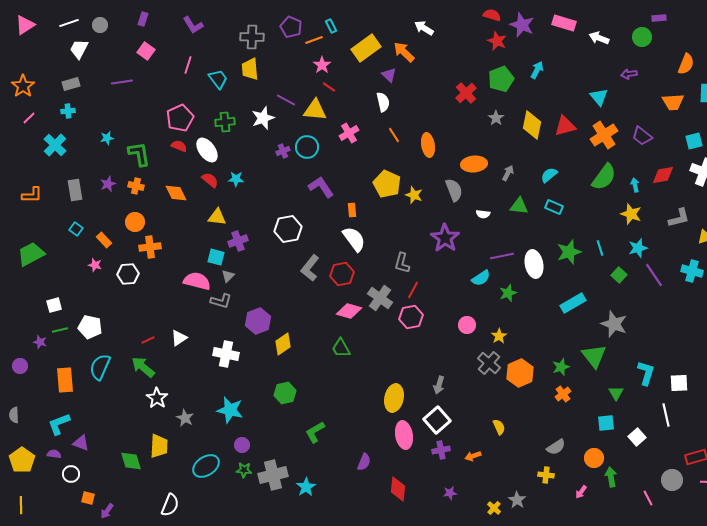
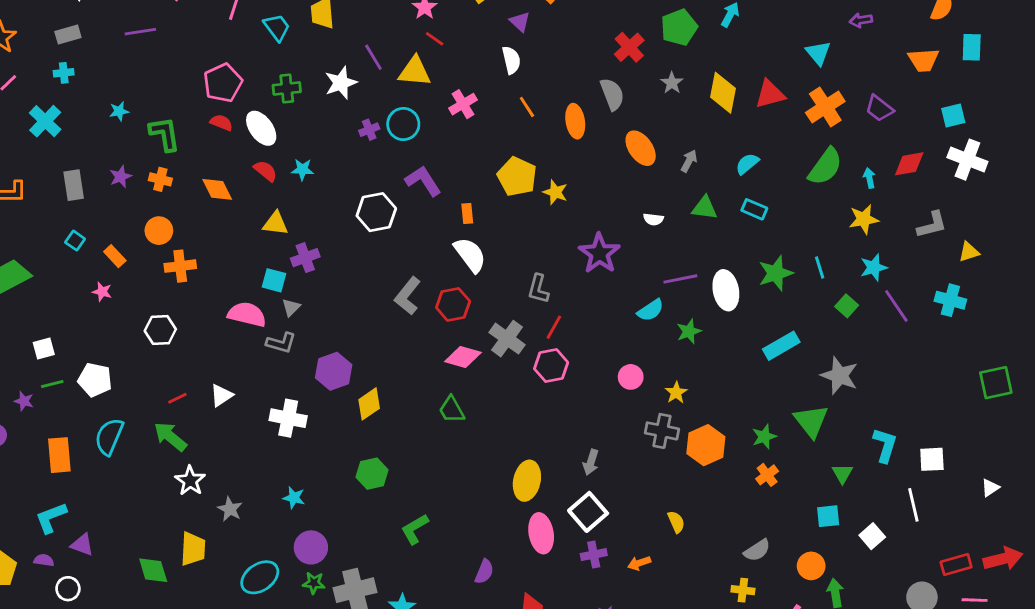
purple line: (286, 100) -> (373, 57), turned 30
orange ellipse: (474, 164) -> (641, 148), turned 60
gray semicircle: (454, 190) -> (612, 94), moved
yellow star: (631, 214) -> (864, 219), turned -30
white hexagon: (288, 229) -> (376, 212), moved
white hexagon: (128, 274) -> (160, 330), moved
gray cross: (489, 363) -> (662, 431), turned -30
cyan star: (230, 410) -> (294, 498), size x0.6
purple circle: (242, 445) -> (311, 547), size x1.5

